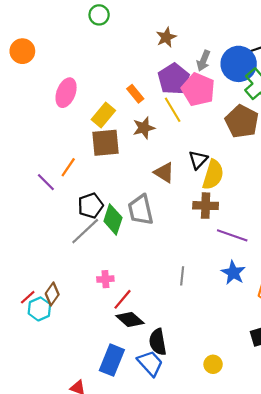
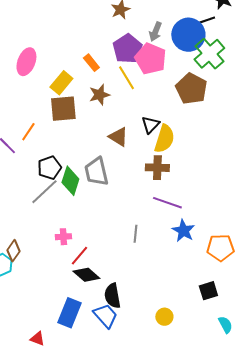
purple line: (232, 235) -> (167, 203), moved

